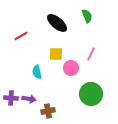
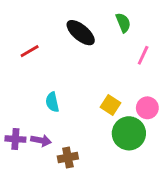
yellow square: (56, 54) -> (110, 105), moved, turned 32
pink line: (91, 54) -> (143, 55), moved
pink circle: (71, 68) -> (147, 108), moved

